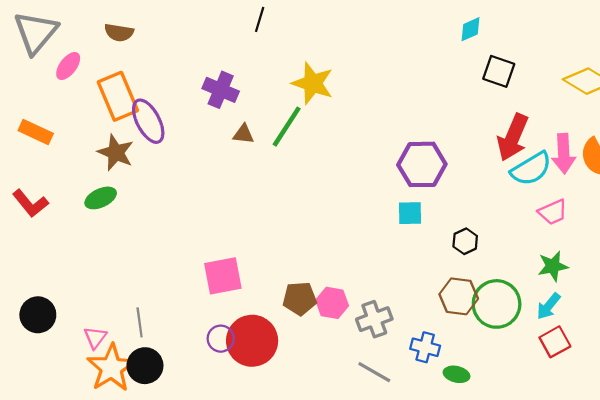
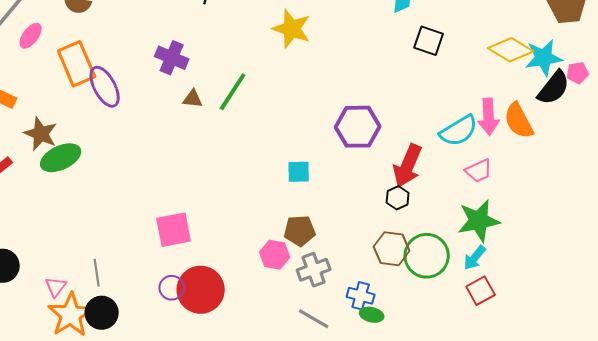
yellow star: (313, 83) -> (292, 29), moved
red arrow: (513, 137) -> (408, 166), moved
brown star: (116, 153) -> (41, 134), moved
green ellipse: (101, 198) -> (61, 158), size x1.4
cyan square: (410, 213) -> (299, 172), moved
green star: (553, 266) -> (479, 221), size x1.5
brown pentagon: (300, 299) -> (300, 231), moved
green ellipse: (457, 374) -> (372, 315), moved

